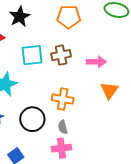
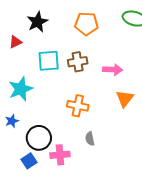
black circle: (32, 119) -> (39, 138), moved
gray semicircle: (63, 127) -> (90, 139), moved
pink cross: (61, 148) -> (60, 155), moved

